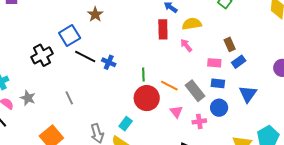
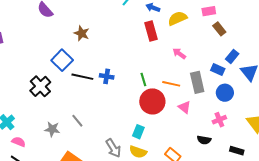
pink arrow: (186, 45) -> (179, 53), moved
blue rectangle: (239, 62) -> (232, 56), moved
pink rectangle: (214, 63) -> (209, 11), moved
blue rectangle: (218, 83) -> (218, 69), turned 32
gray rectangle: (195, 91) -> (197, 82), turned 40
gray star: (28, 98) -> (52, 129), moved
pink cross: (199, 121) -> (219, 120), moved

